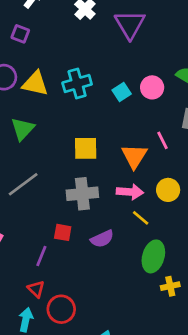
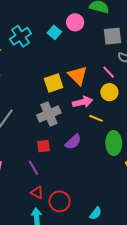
pink line: (163, 140) -> (109, 72), moved
yellow square: (86, 148) -> (54, 83), moved
purple line: (41, 256) -> (33, 168), turned -35

